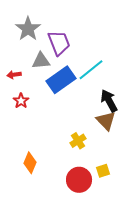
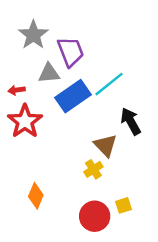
red star: (21, 101) -> (25, 121), size x1.8
brown triangle: (106, 121) -> (105, 145), moved

